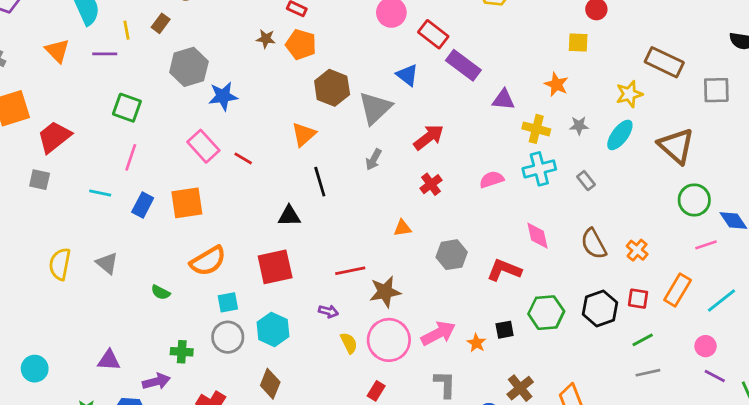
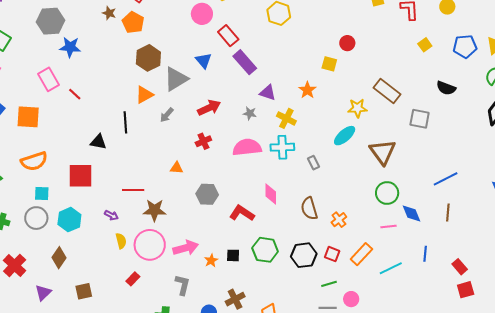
gray star: (579, 126) -> (250, 113), moved
orange triangle: (304, 134) -> (144, 95), moved
pink semicircle: (492, 180) -> (247, 147), size x1.6
pink circle: (706, 346) -> (351, 299), moved

